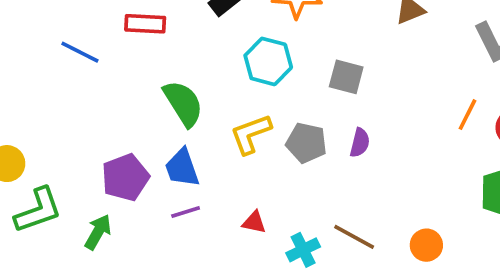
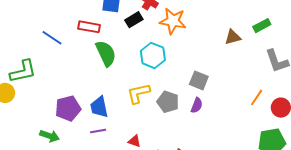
gray square: (346, 77) -> (199, 80), moved
green semicircle: (183, 103) -> (106, 53), moved
green L-shape: (38, 210) -> (23, 71), moved
green arrow: (98, 232) -> (50, 136), turned 72

